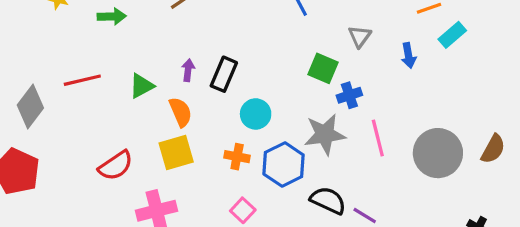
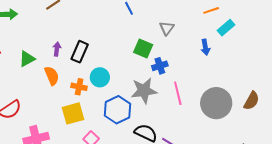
blue arrow: (409, 55) -> (205, 47), moved
yellow square: (176, 152) -> (73, 113), moved
orange cross: (237, 157) -> (79, 87), moved

